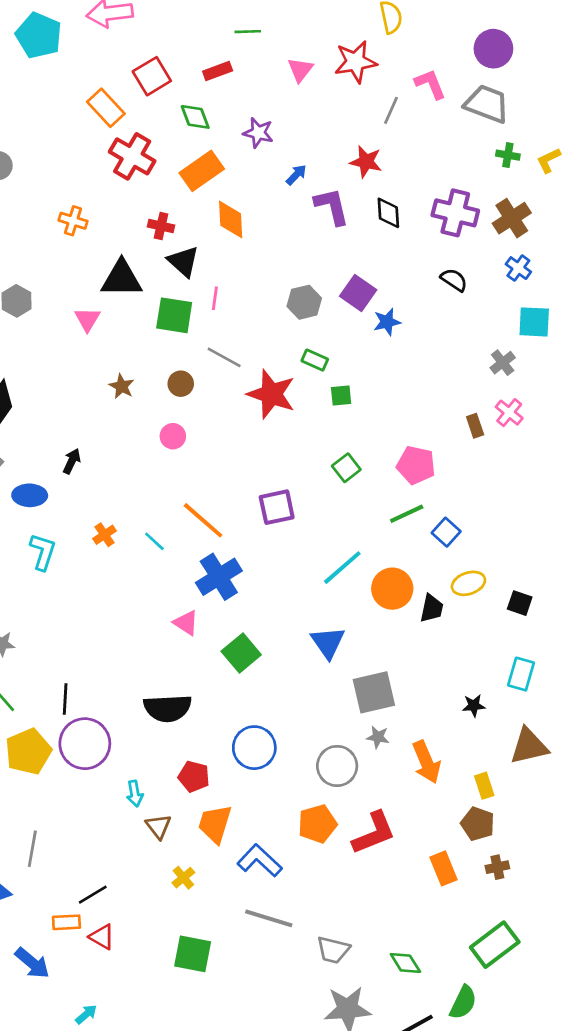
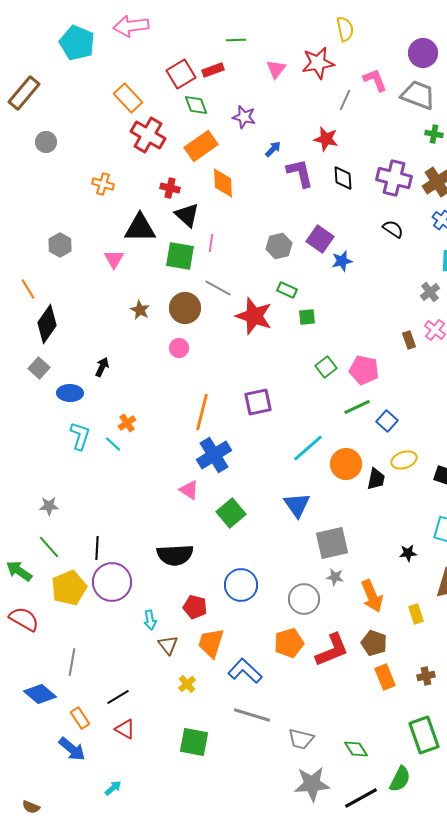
red square: (152, 76) -> (181, 74), moved
brown circle: (181, 384) -> (185, 308), size x1.6
green square: (346, 468) -> (326, 367), moved
orange line: (203, 520) -> (202, 412), turned 63
cyan line: (154, 541) -> (113, 444), moved
brown pentagon: (478, 824) -> (374, 643), moved
orange rectangle: (66, 922) -> (80, 718), moved, turned 60
green rectangle: (495, 945) -> (424, 735), turned -72

